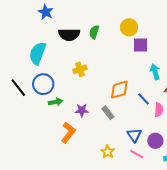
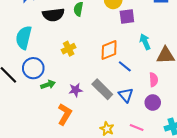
orange diamond: (119, 90) -> (109, 50), moved
blue line: (144, 99) -> (125, 66), moved
gray rectangle: (108, 113) -> (102, 89), size x1.5
blue triangle: (134, 135) -> (126, 95), moved
purple circle: (155, 141) -> (153, 103), moved

